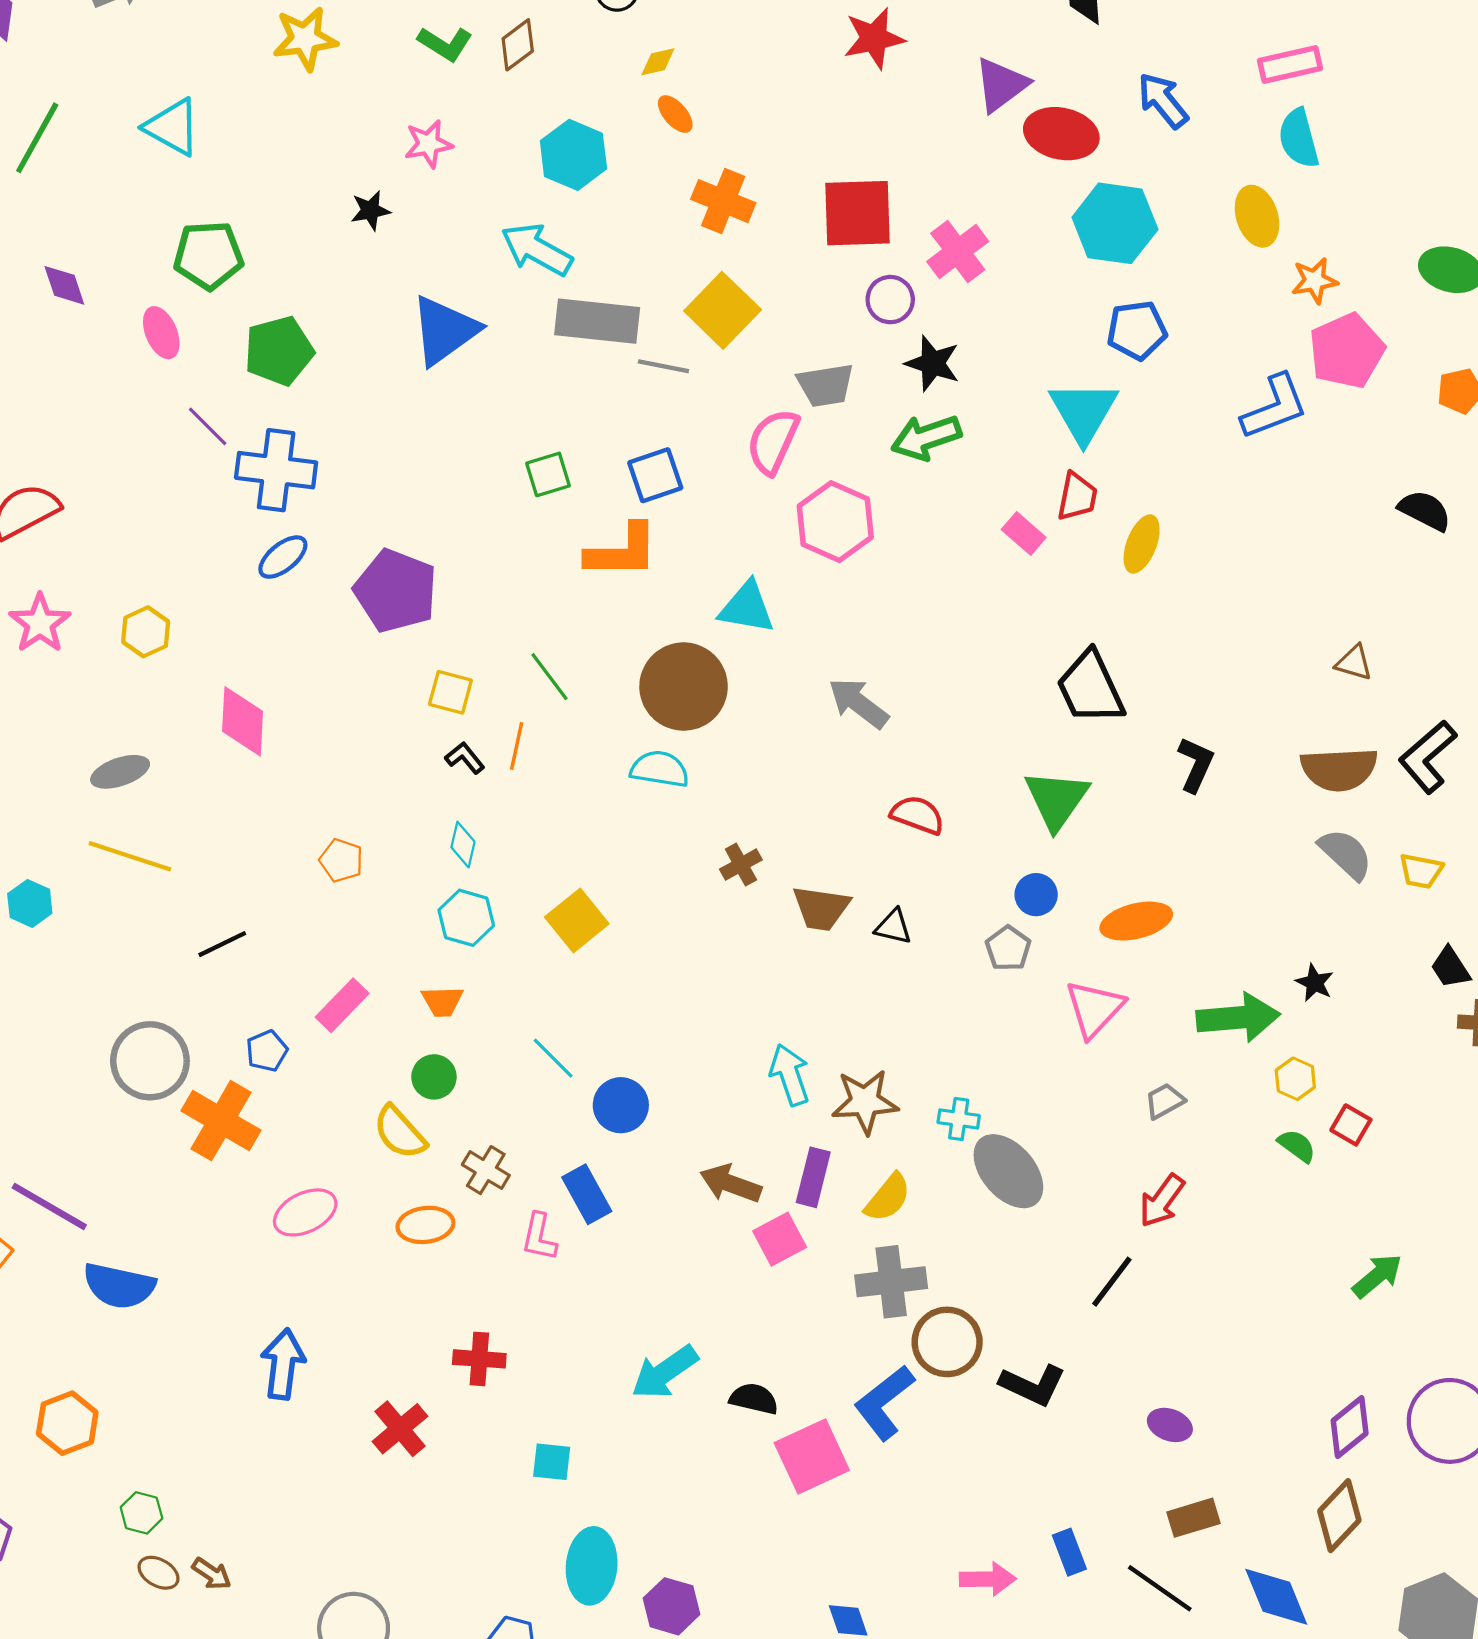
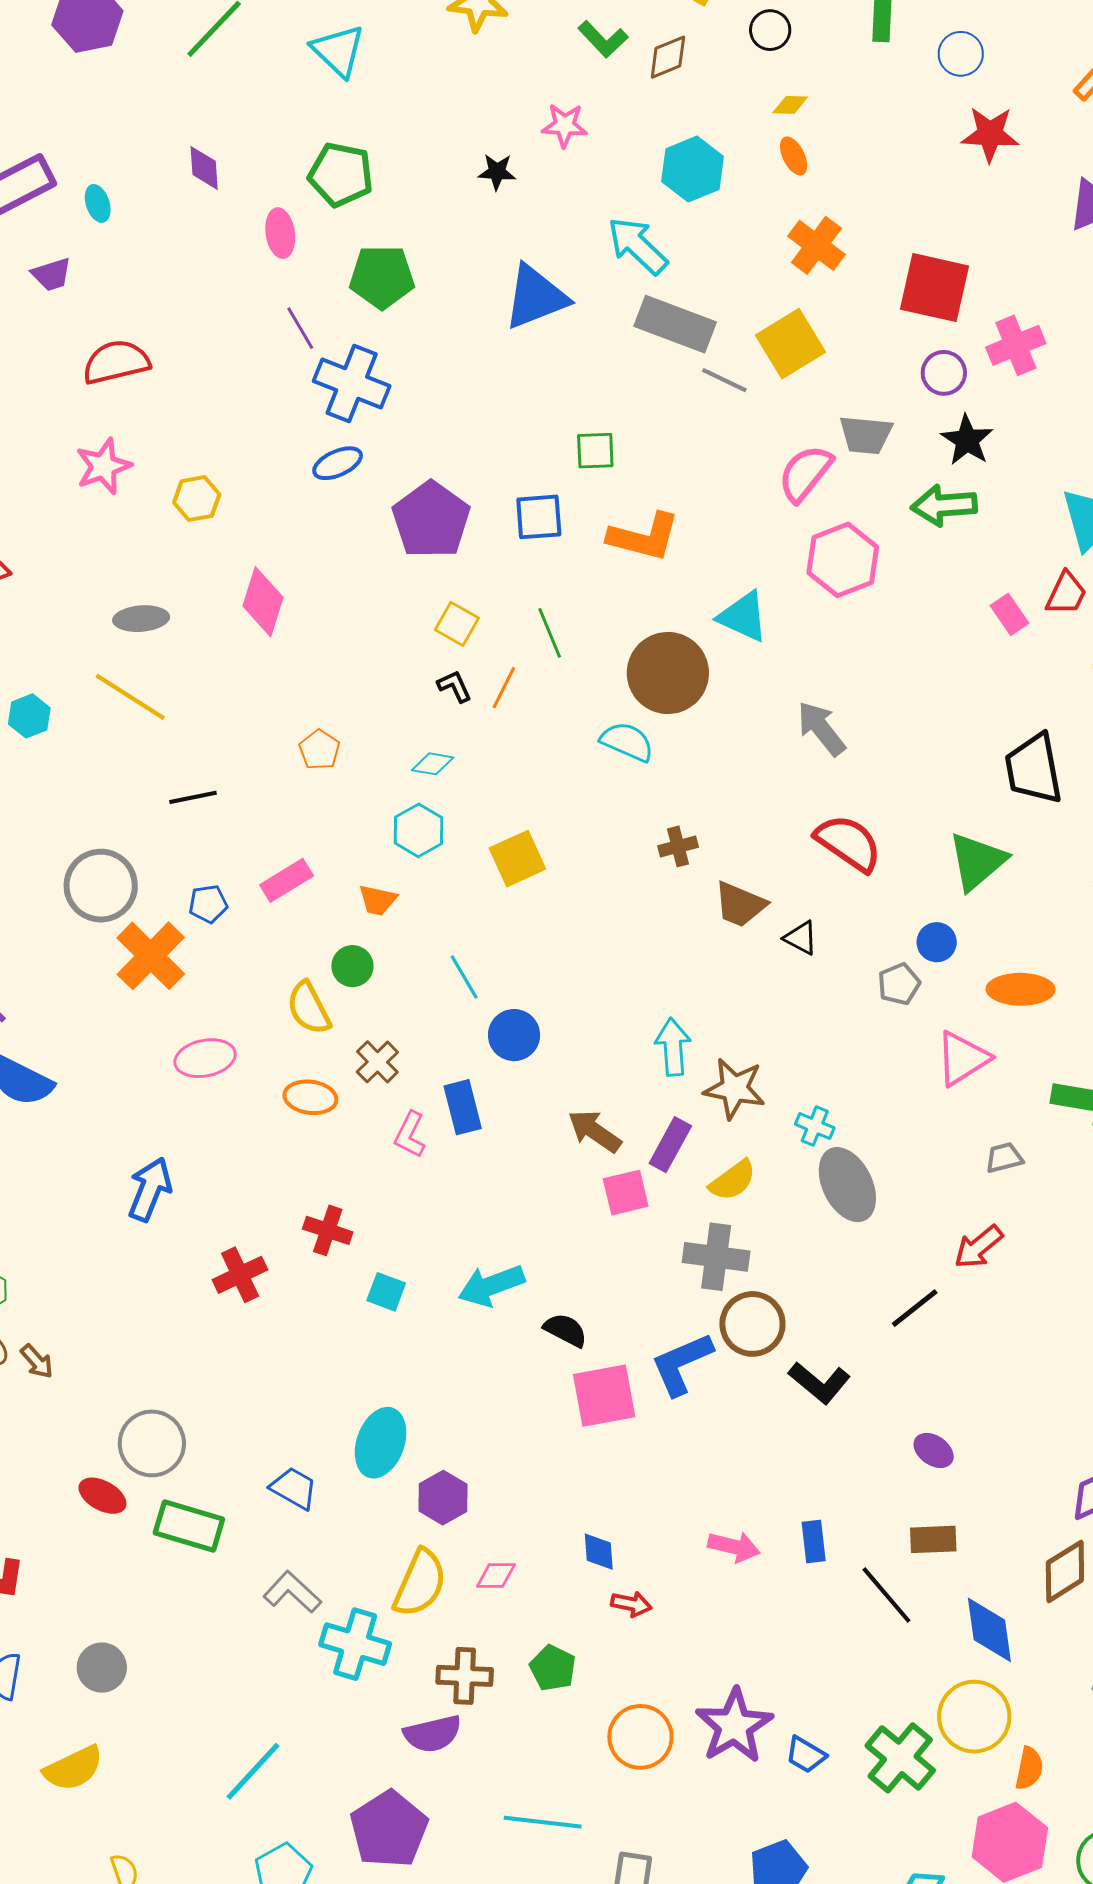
blue square: (655, 475) -> (539, 517), moved
red semicircle: (918, 815) -> (848, 843), size x1.4
cyan diamond: (463, 845) -> (433, 764), turned 72
cyan square: (552, 1462) -> (386, 1292), moved

